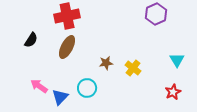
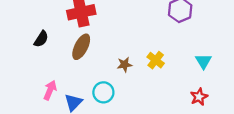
yellow cross: (133, 68) -> (156, 60), moved
pink arrow: (39, 86) -> (50, 90), turned 78

